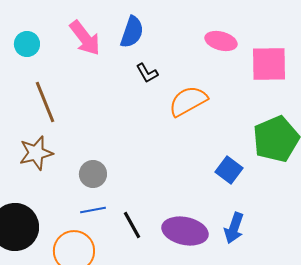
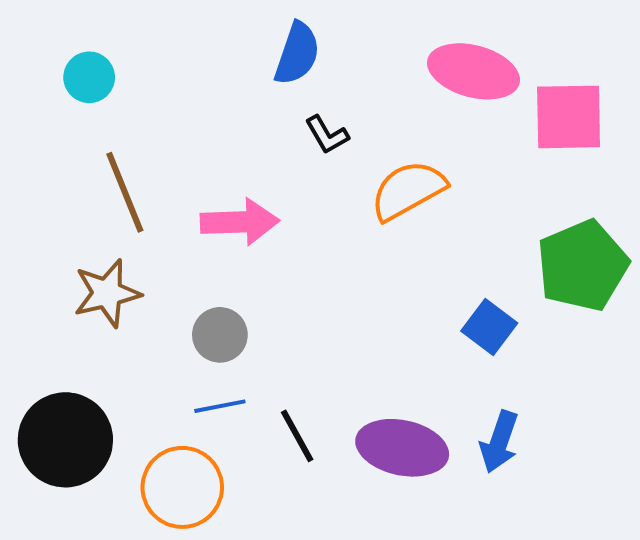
pink arrow: (85, 38) -> (240, 222), moved, turned -54
pink ellipse: (221, 41) -> (473, 71), size x1.4

